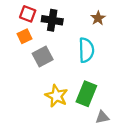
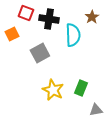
orange square: (25, 36) -> (12, 34), moved
cyan semicircle: (86, 50) -> (73, 35), moved
green rectangle: (86, 94) -> (81, 88), size x0.7

